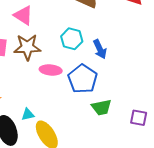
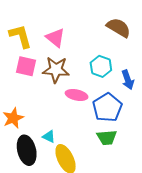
green trapezoid: (101, 107) -> (107, 137), moved
cyan triangle: (28, 114) -> (49, 137), turned 32

